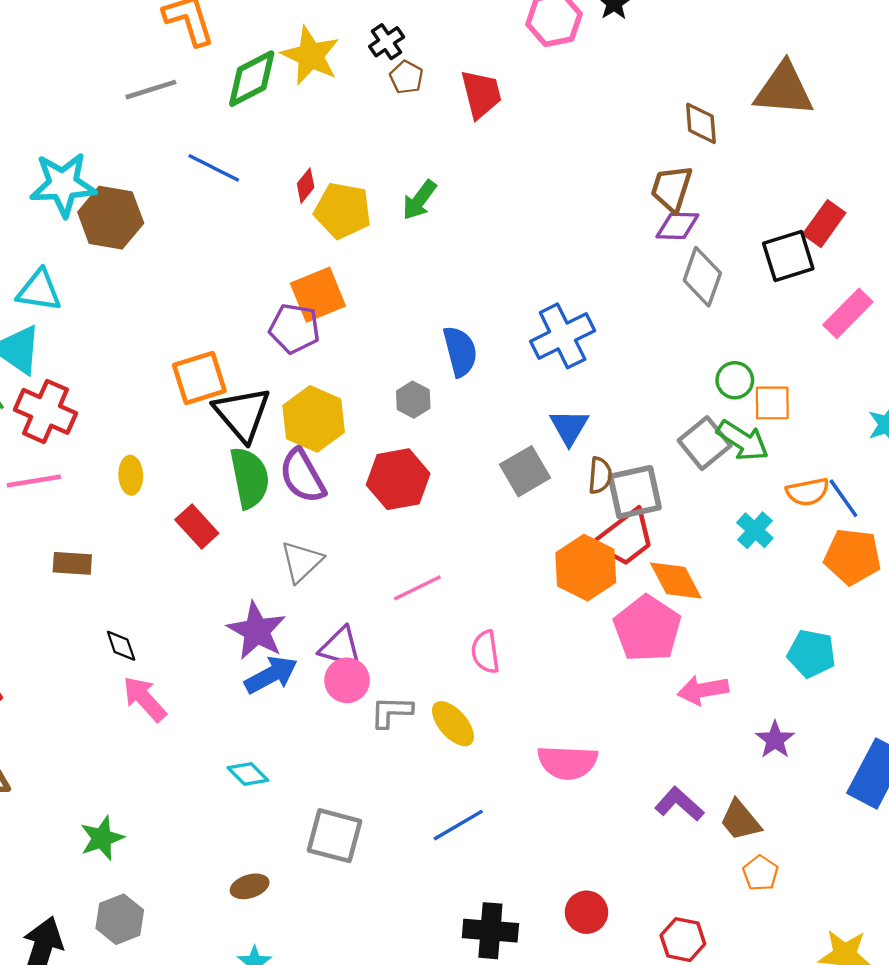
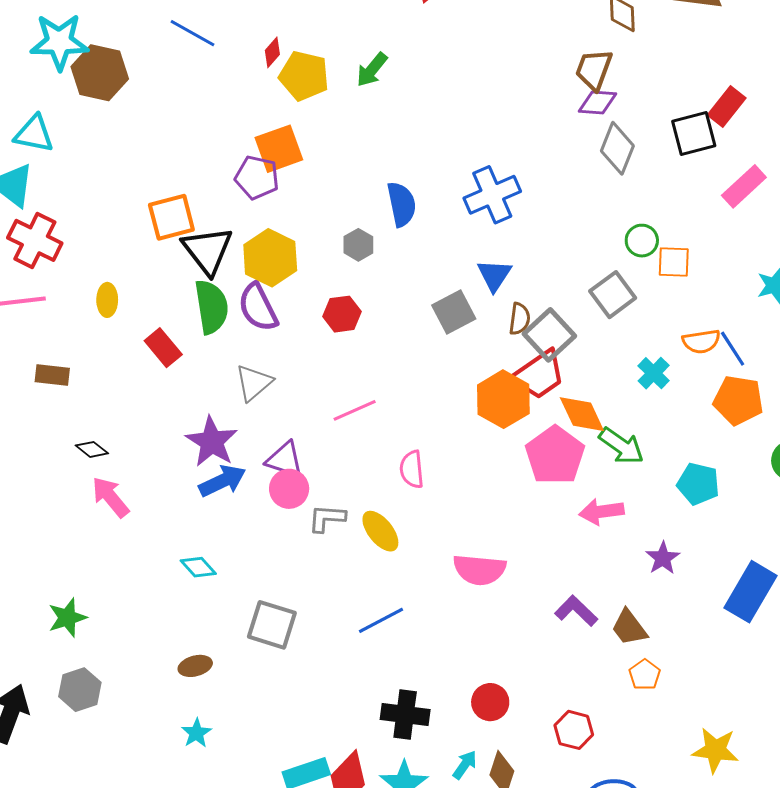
green arrow: (743, 441) -> (621, 446), moved
red hexagon: (398, 479) -> (342, 314), size x0.7
gray square: (635, 492) -> (549, 335), turned -33
black diamond: (121, 646) -> (92, 449), turned -36

